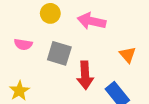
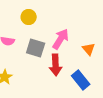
pink arrow: (92, 21) -> (61, 39), moved, turned 110

